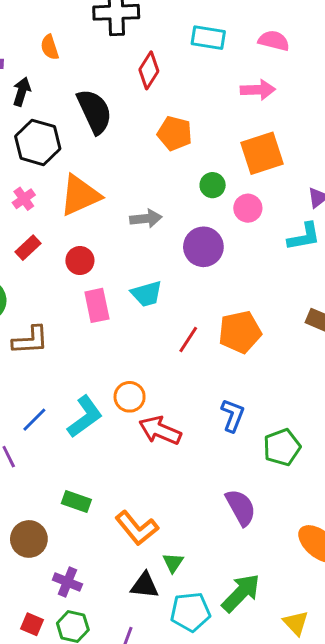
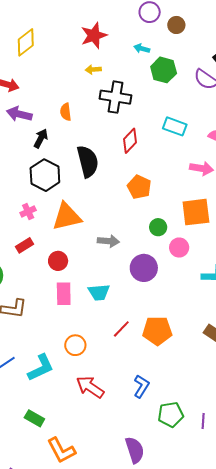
orange circle: (130, 397) -> (75, 345), moved
green rectangle: (76, 501) -> (34, 418), moved

